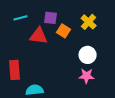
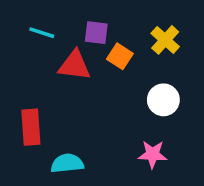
cyan line: (21, 18) -> (42, 33), turned 32
pink star: (87, 76) -> (152, 154), moved

